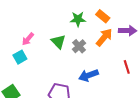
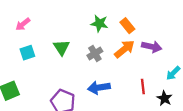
pink arrow: (28, 39) -> (23, 24), moved
green triangle: (58, 42) -> (62, 47), moved

